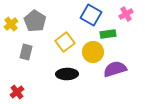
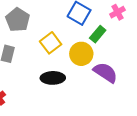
green rectangle: (108, 34) -> (98, 34), turned -42
purple semicircle: (115, 69) -> (105, 72), turned 50

